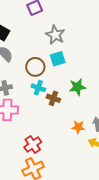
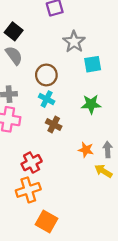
cyan square: (58, 59) -> (93, 64), moved
brown cross: (53, 98) -> (54, 124), moved

